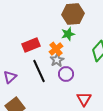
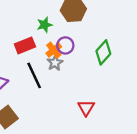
green star: (68, 34) -> (45, 25), moved
purple circle: (66, 74) -> (65, 45), moved

